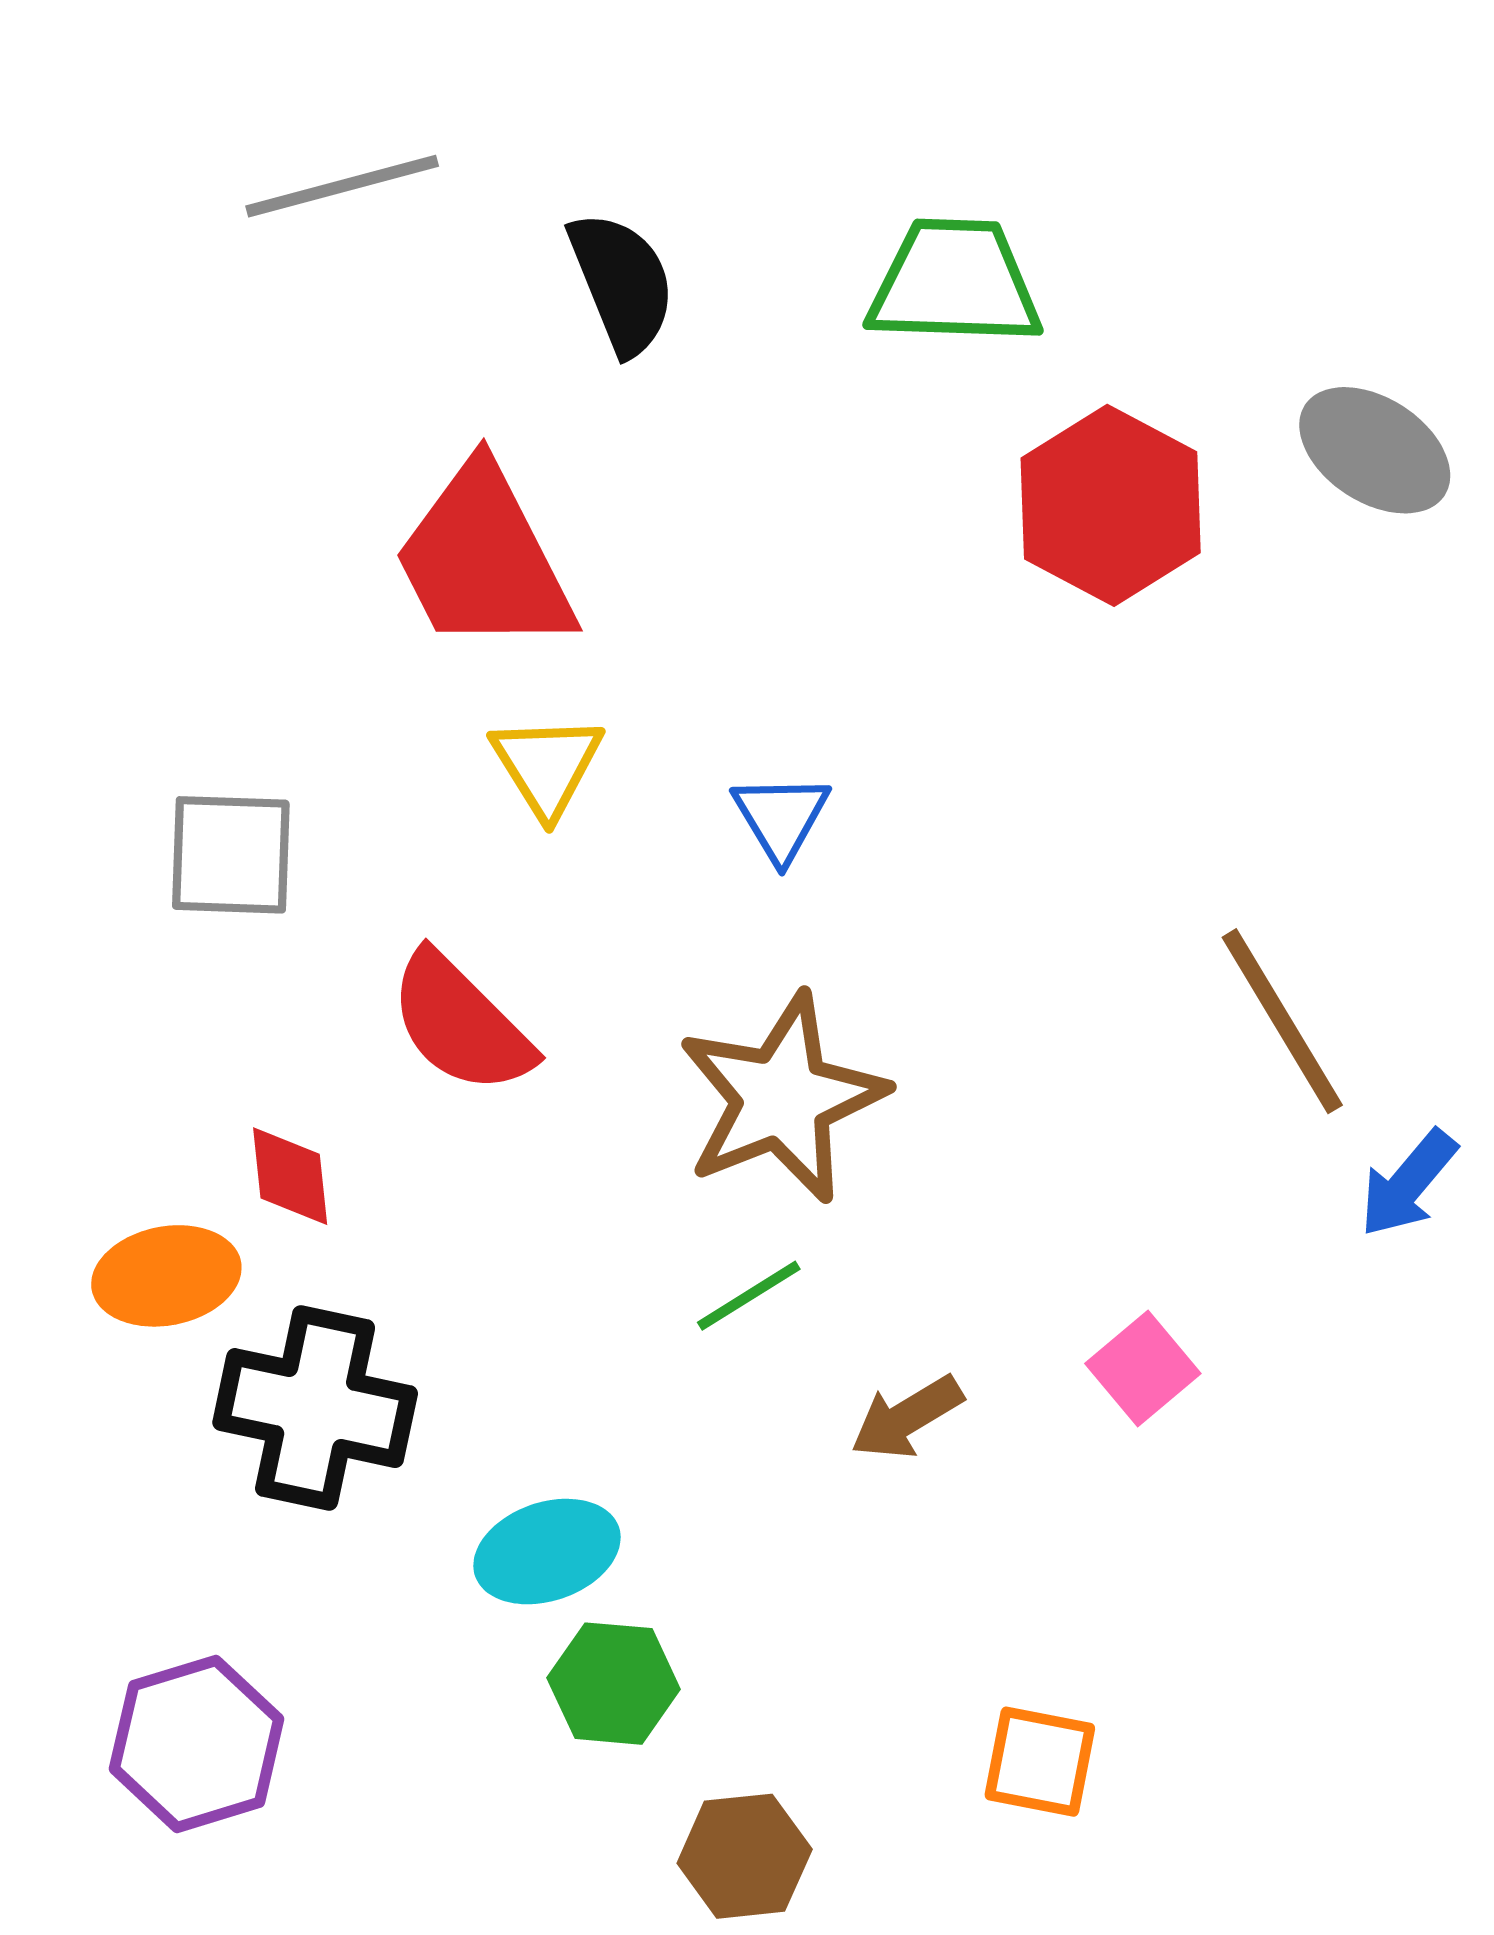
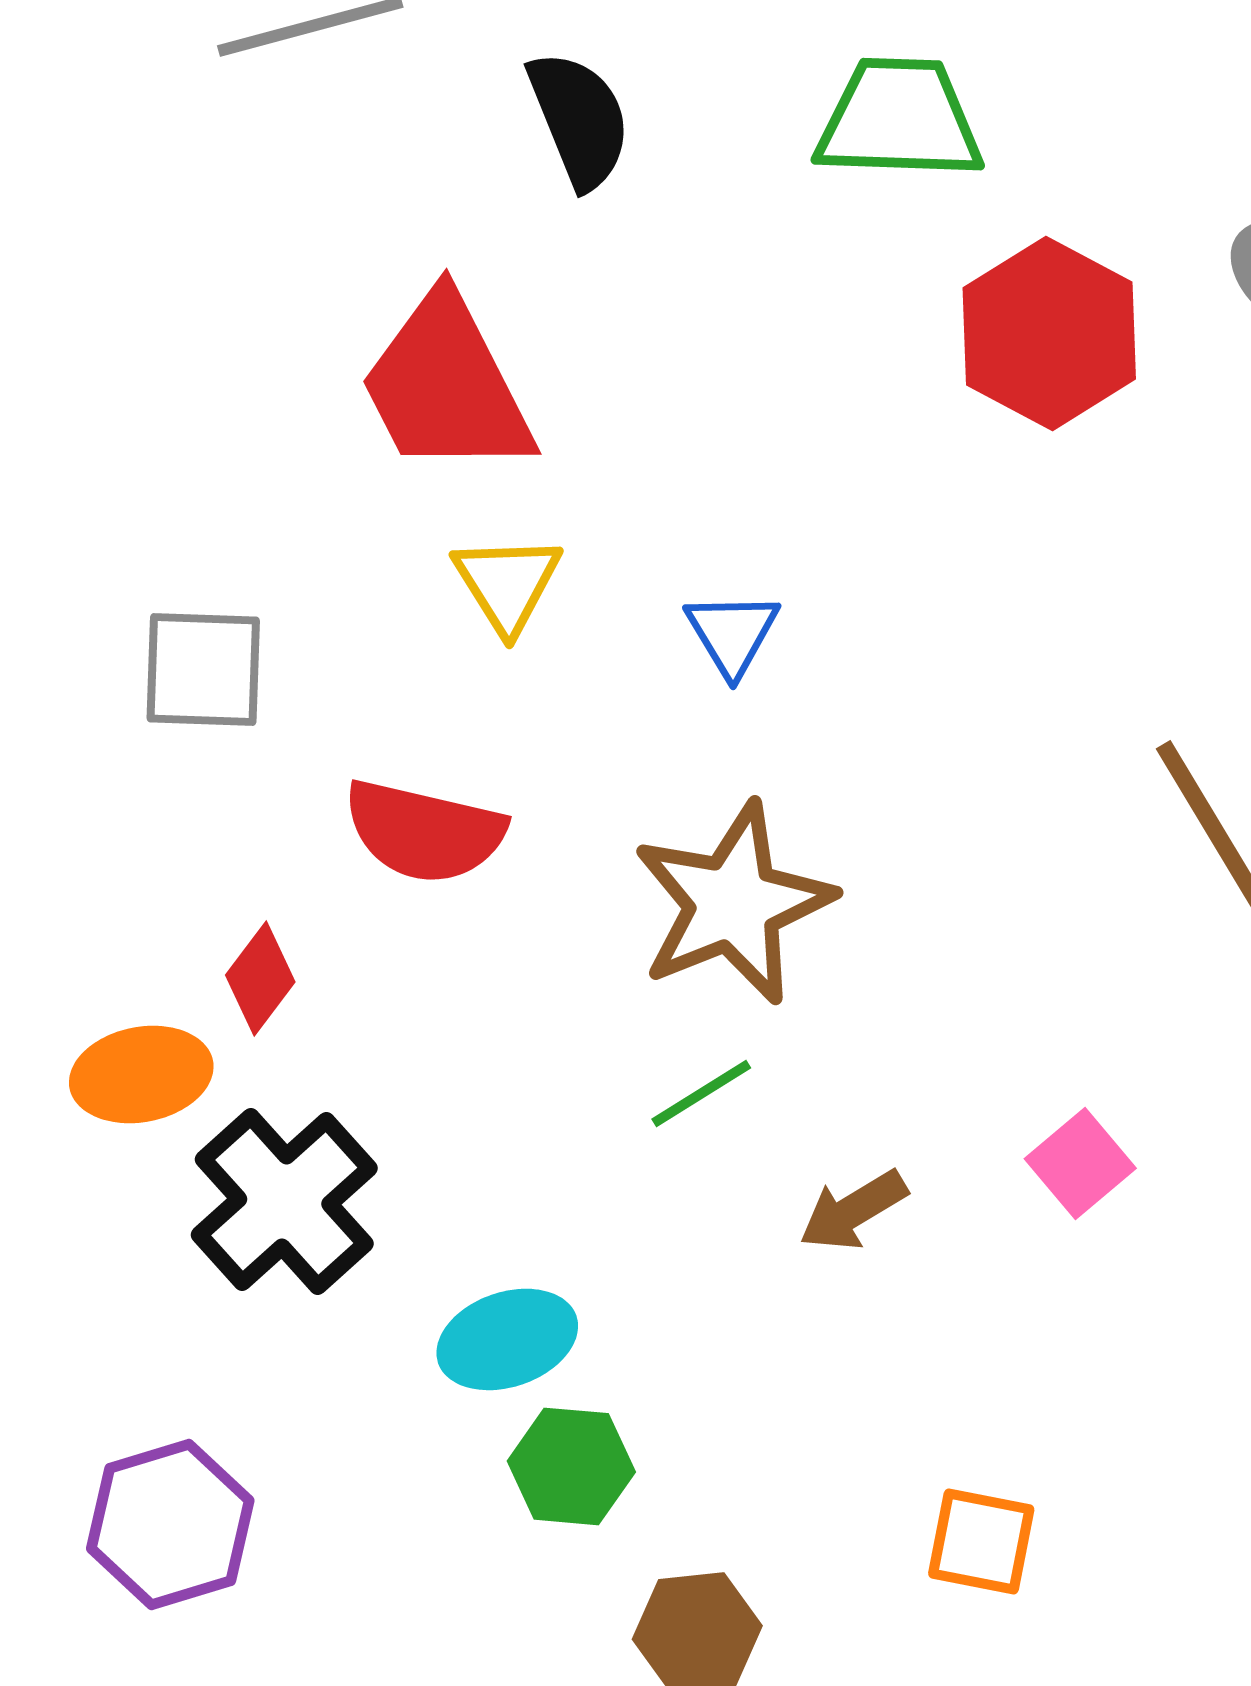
red semicircle: (461, 1023) -> (424, 831), turned -32
red diamond: (290, 1176) -> (260, 978), turned 43
black cross: (315, 1408) -> (284, 1201), turned 36

